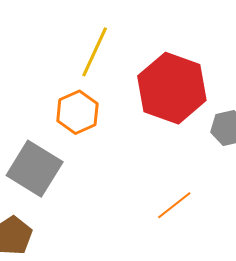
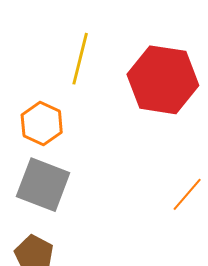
orange hexagon: (77, 112) -> (42, 124), moved

